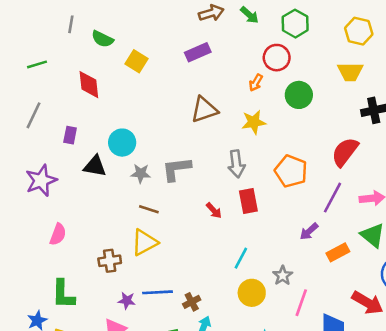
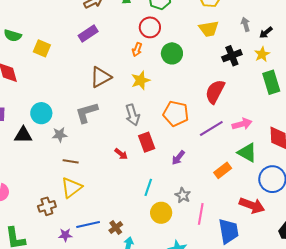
gray L-shape: (176, 169) -> (87, 113), moved
purple line: (333, 198) -> (211, 129), turned 40
purple arrow: (309, 231) -> (178, 158), moved

